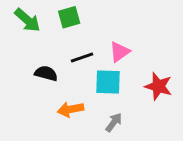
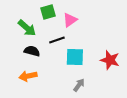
green arrow: (27, 20) -> (27, 28), moved
pink triangle: (120, 52) -> (70, 20), moved
orange arrow: (71, 109) -> (28, 76), moved

